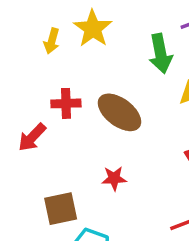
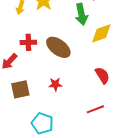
brown square: (61, 209) -> (20, 89), moved

